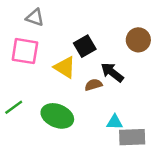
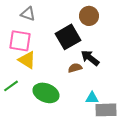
brown circle: (138, 40) -> (89, 16), moved
black square: (85, 46) -> (68, 37), size x1.4
yellow triangle: (65, 67) -> (27, 60), moved

